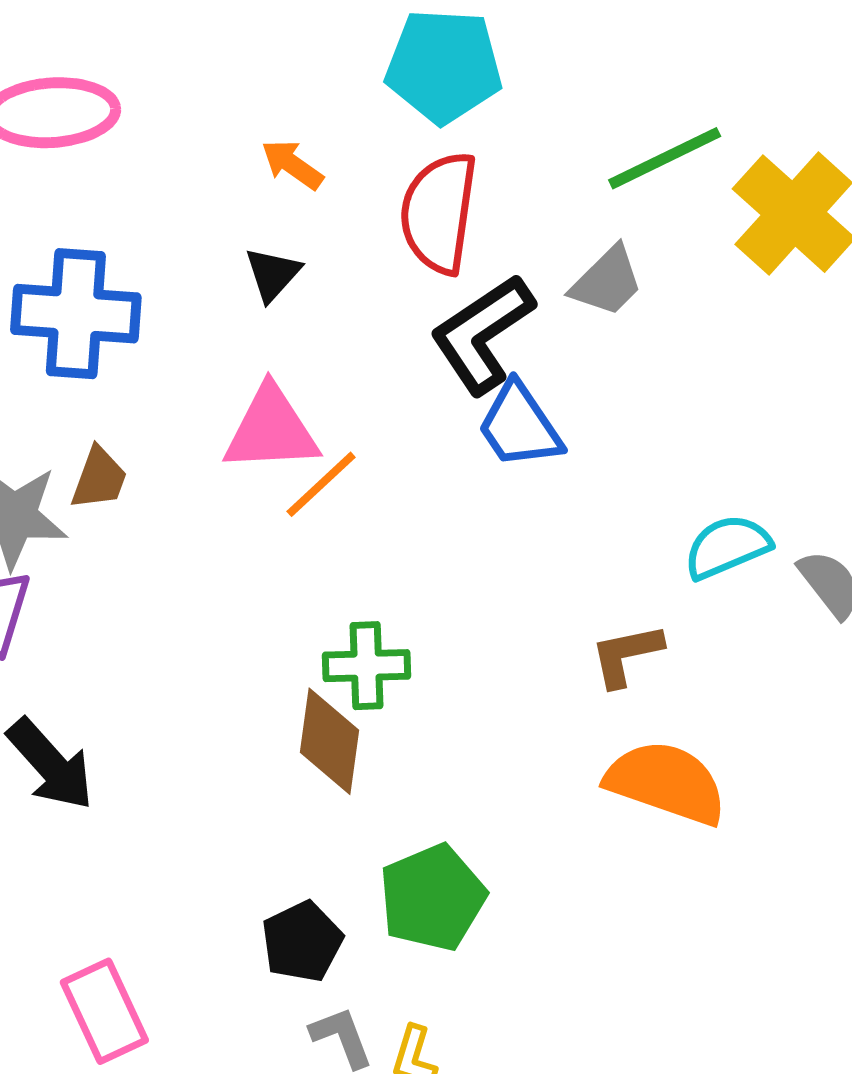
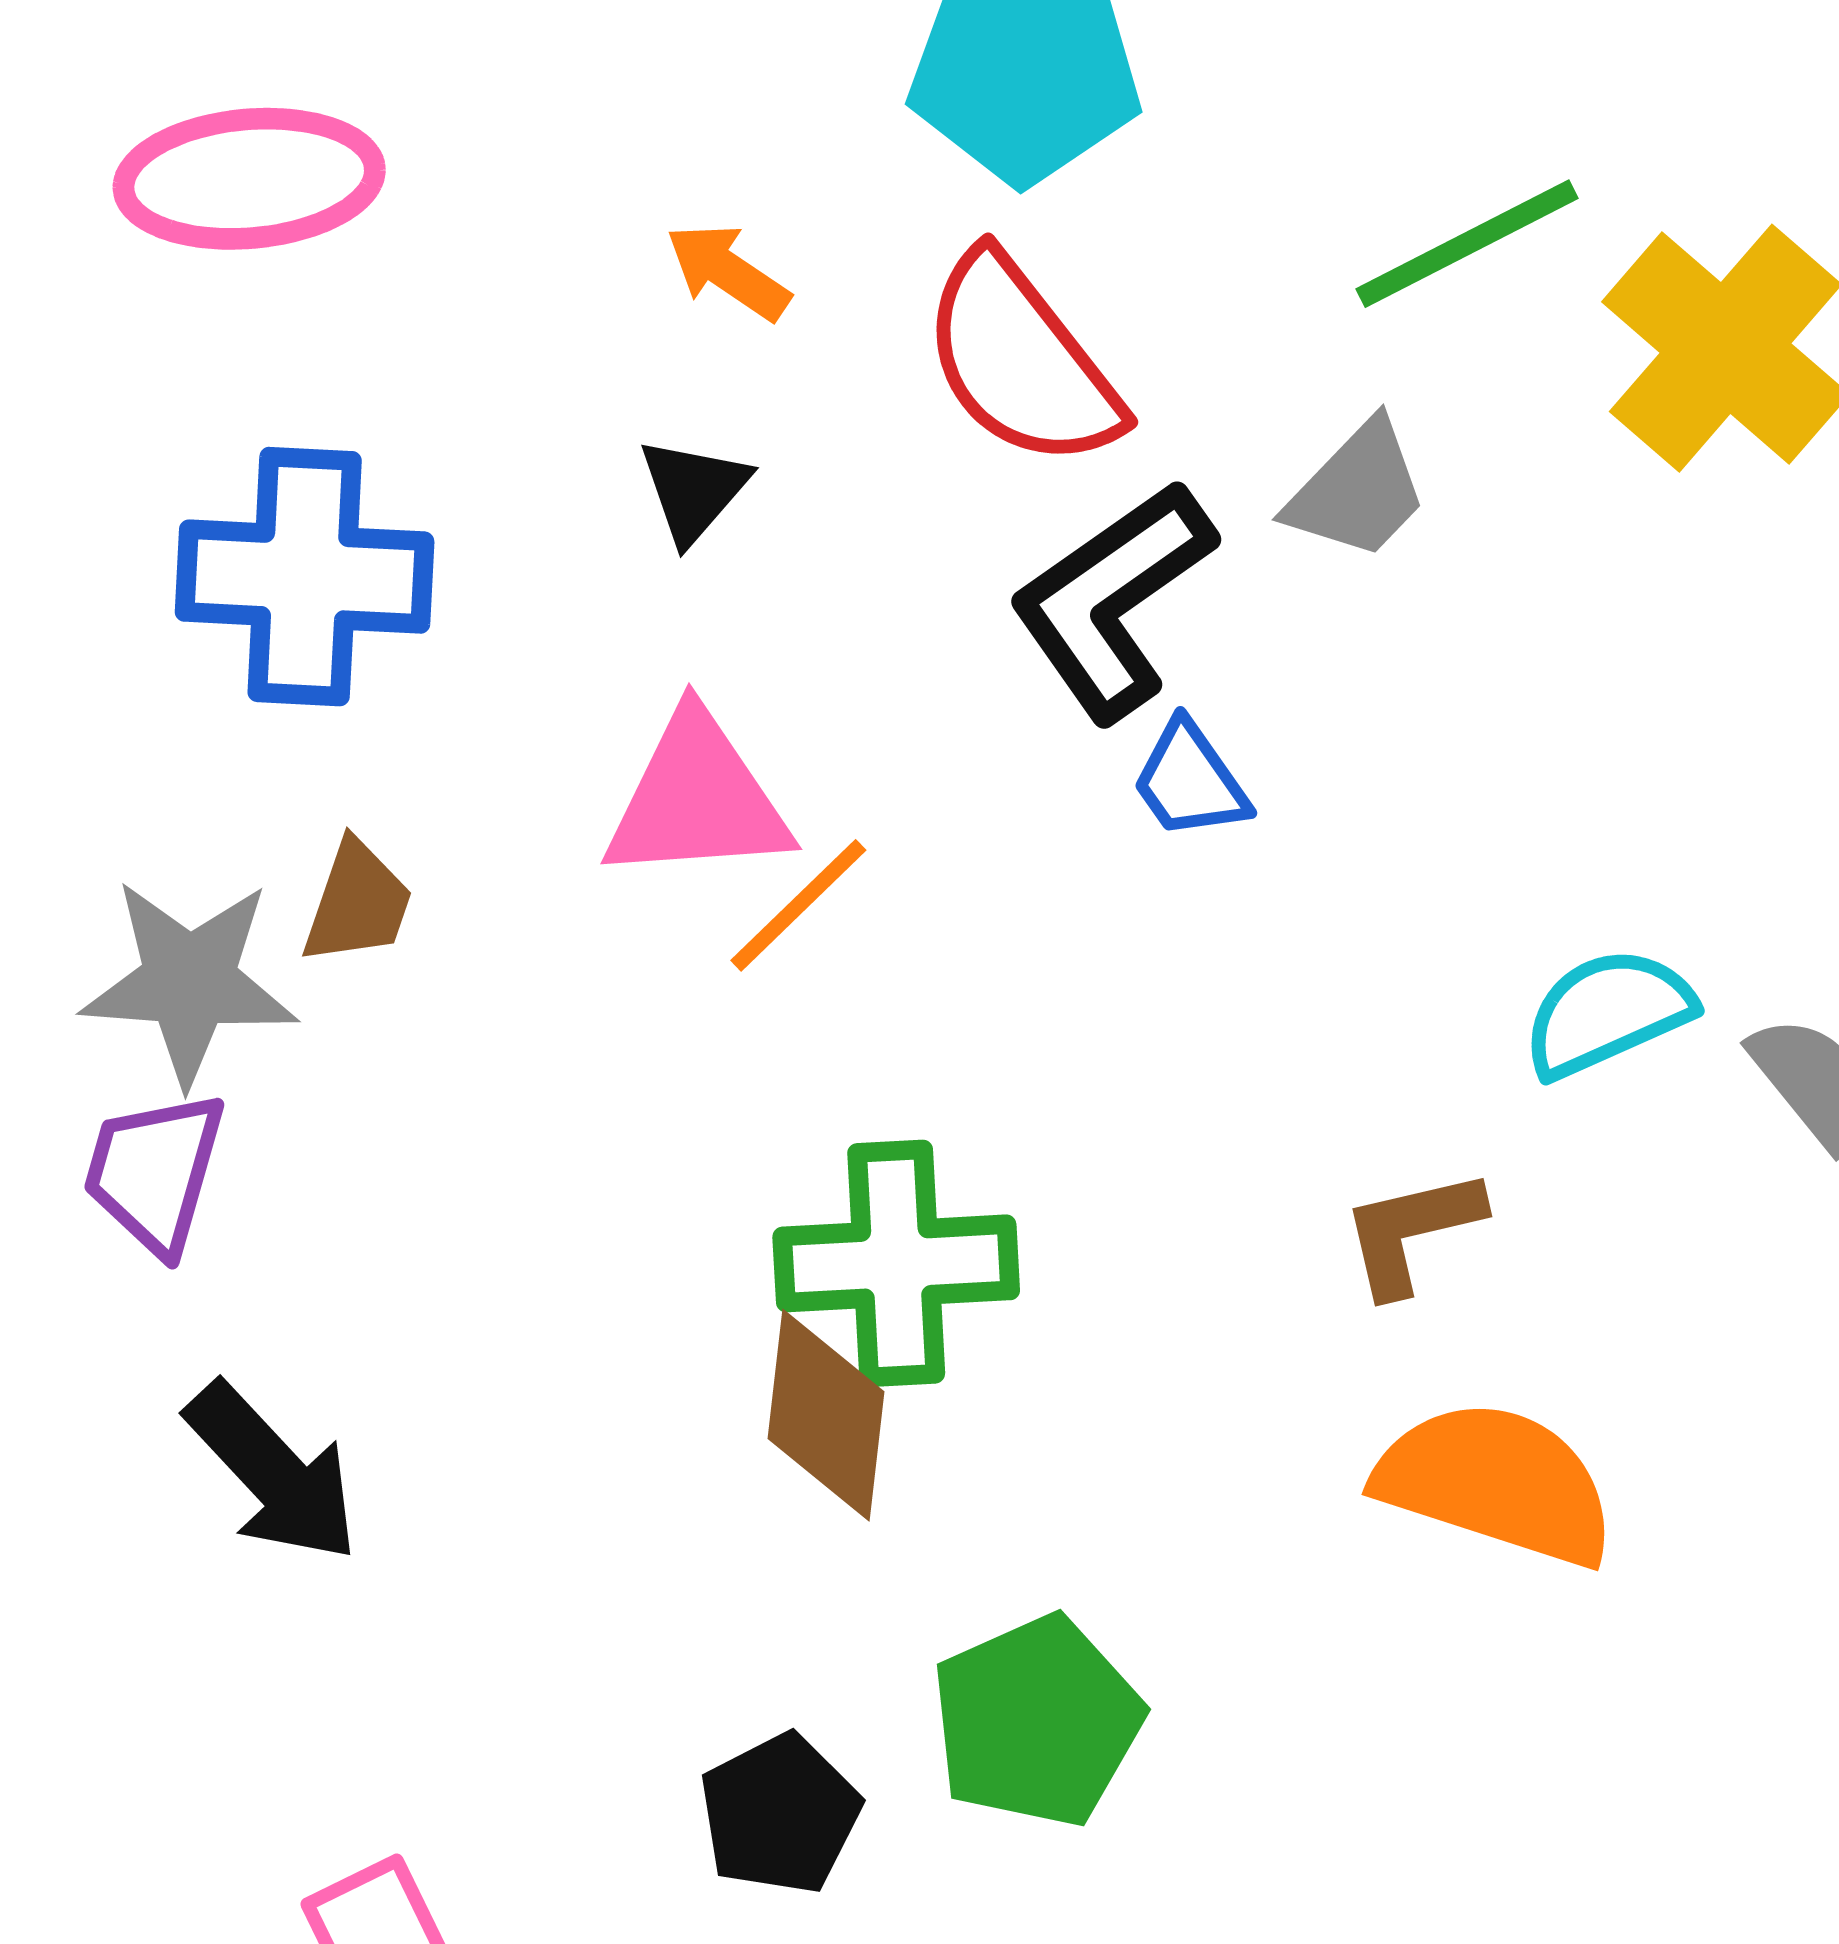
red semicircle: (439, 213) -> (1021, 361), turned -45
blue trapezoid: (520, 426) -> (1190, 781), size x0.7
green cross: (366, 666) -> (896, 1263), size x1.4

